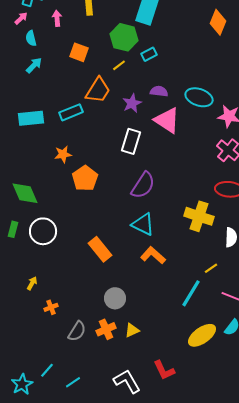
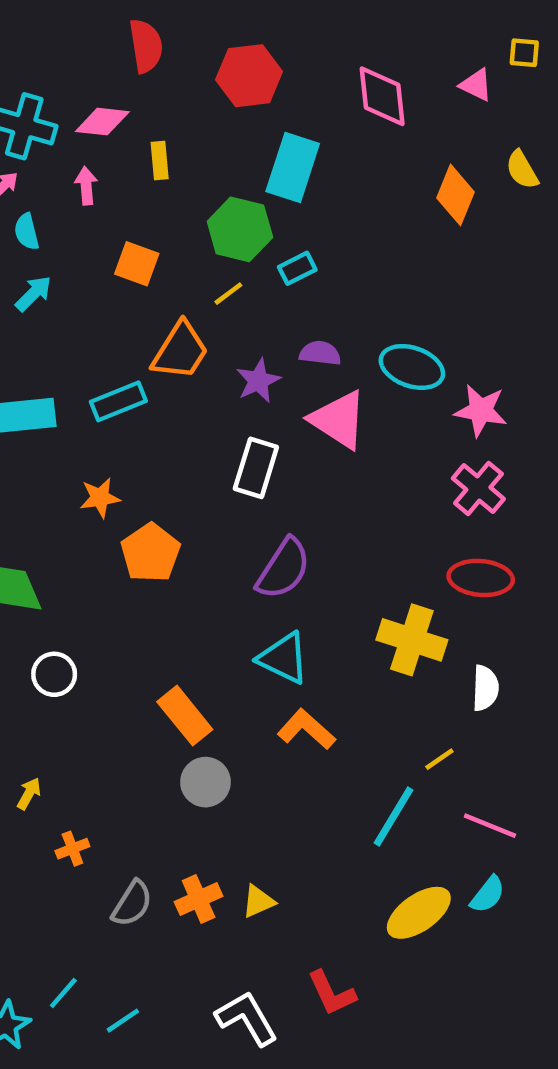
white circle: (43, 231) -> (54, 674), size x0.7
gray circle: (115, 298) -> (205, 782), moved

